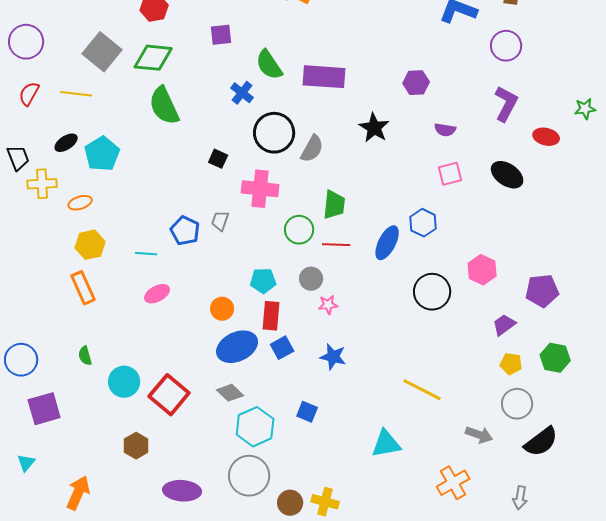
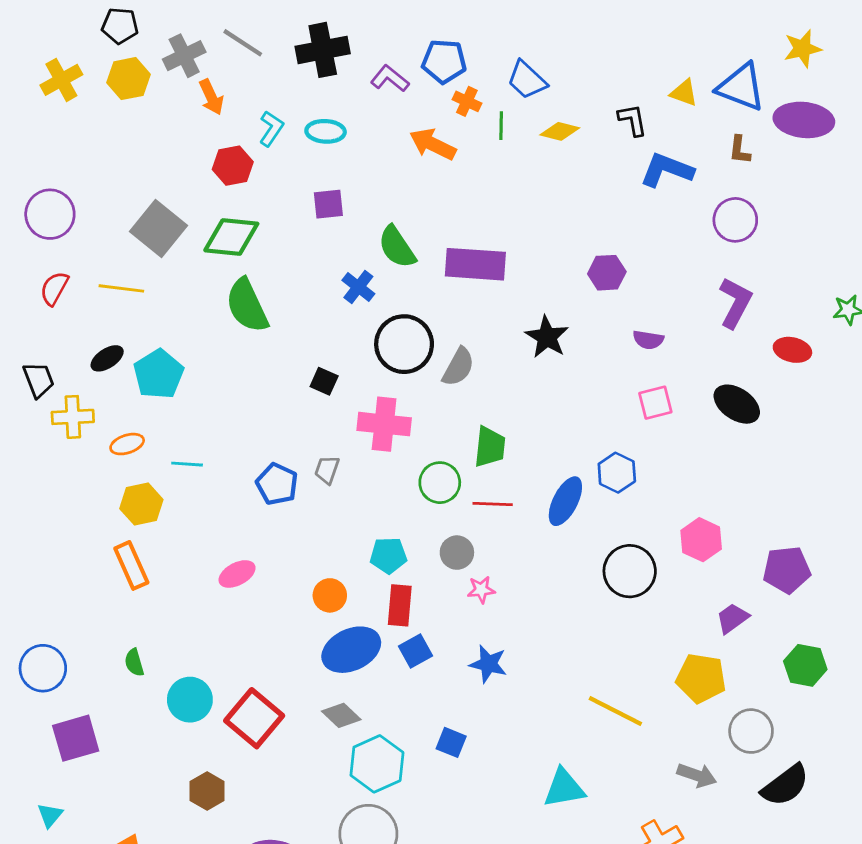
cyan line: (146, 254) -> (187, 464), moved
yellow pentagon: (511, 364) -> (701, 678), moved, size x1.6

